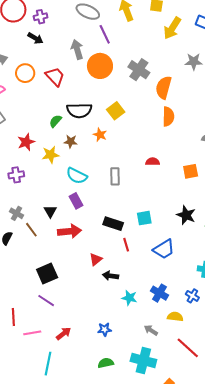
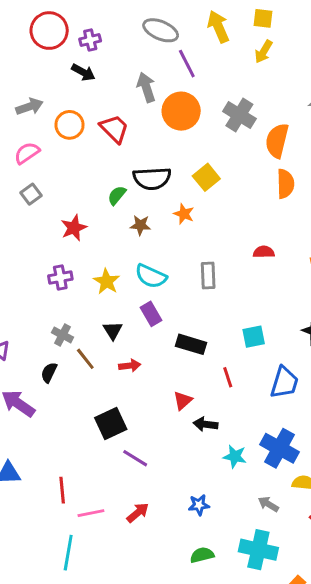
yellow arrow: (172, 28) -> (264, 52), moved, size x0.7
yellow star: (51, 155) -> (107, 281), moved, turned -30
black rectangle: (113, 224) -> (191, 344), moved
red arrow: (70, 231) -> (130, 366), moved, size x0.6
blue trapezoid: (164, 249) -> (284, 383), turned -40
blue cross: (159, 293) -> (280, 448), size x1.4
purple line: (46, 301) -> (135, 458), moved
cyan line: (48, 364) -> (68, 553), moved

